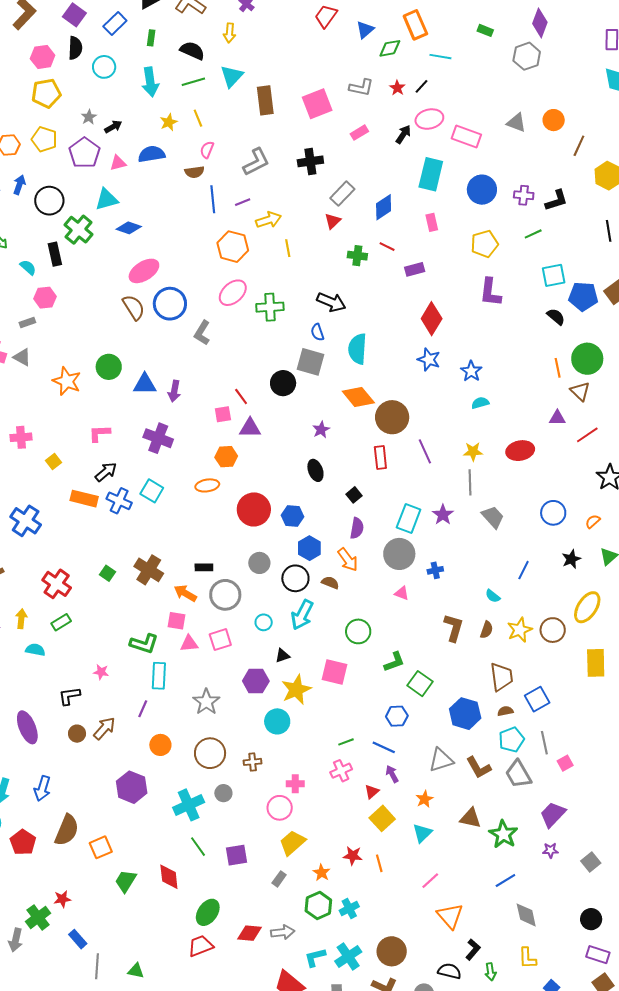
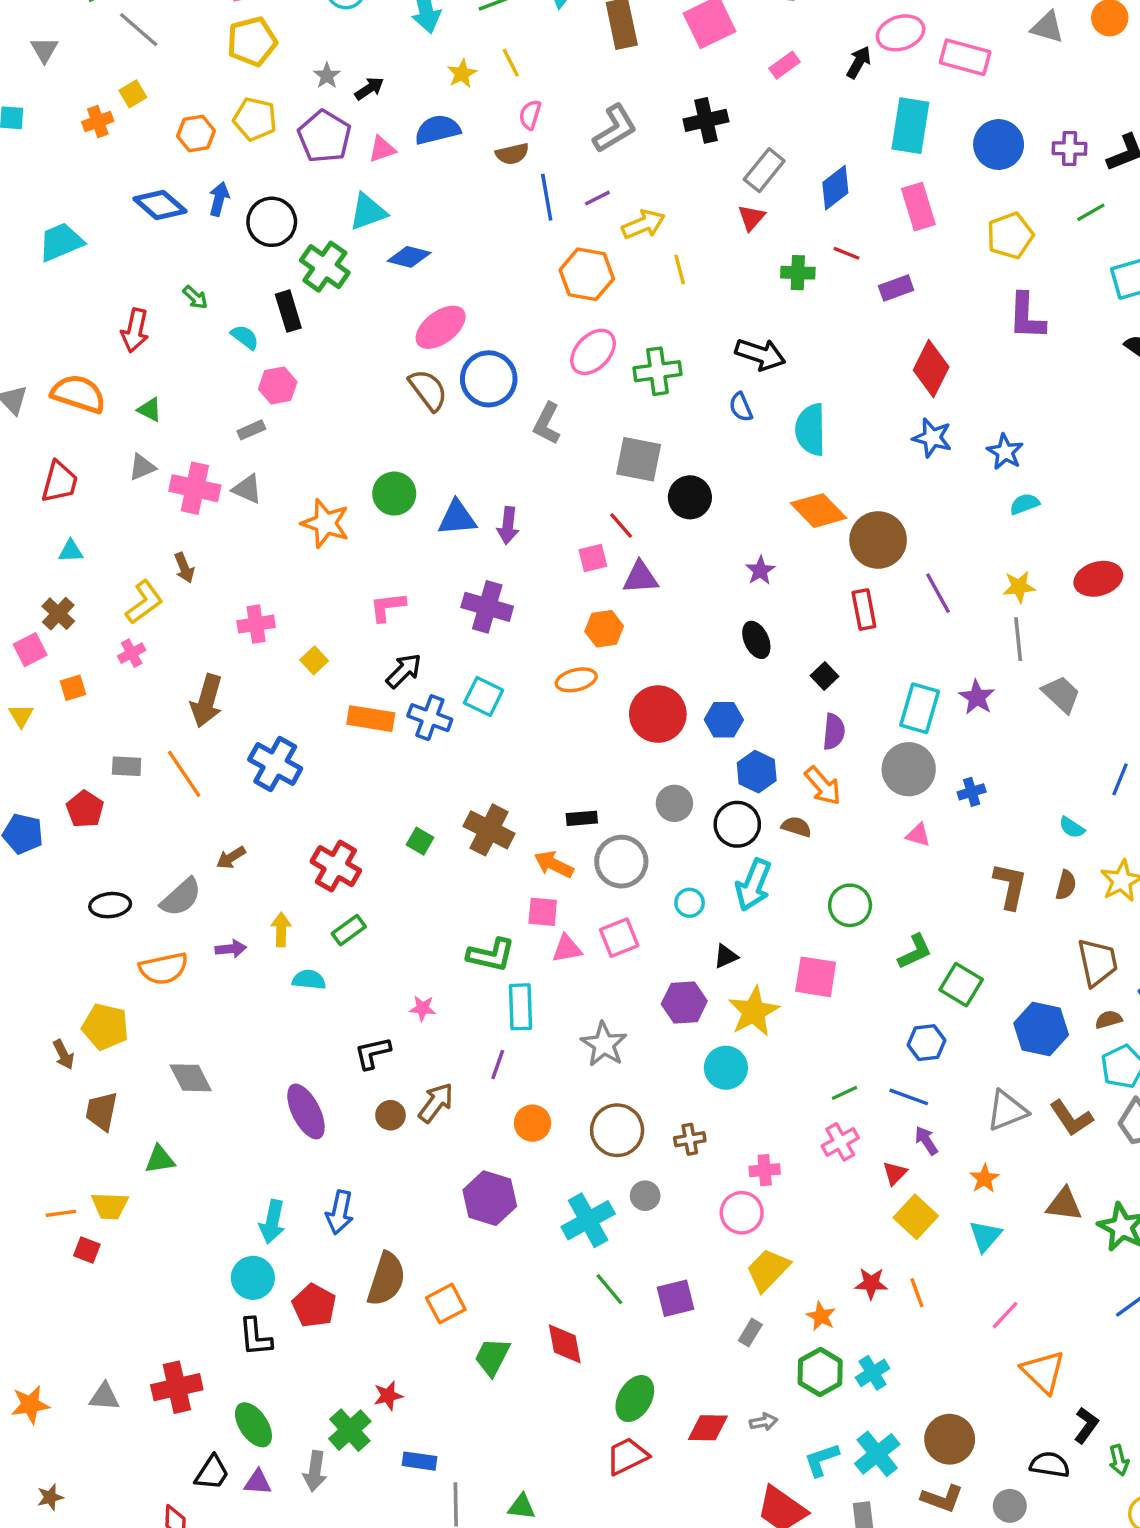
pink rectangle: (432, 222) -> (918, 207), size x1.5
gray square: (310, 362) -> (639, 459), moved
gray arrow: (283, 932) -> (764, 1422), size x0.7
blue rectangle: (78, 939) -> (420, 1461), turned -36

